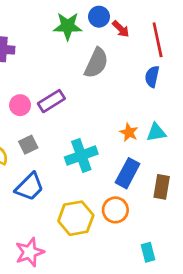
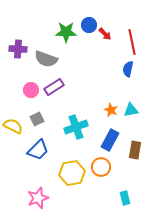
gray semicircle: (96, 63) -> (46, 59), moved, turned 85

